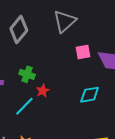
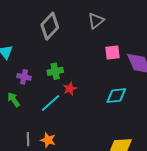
gray triangle: (65, 21) -> (96, 21), size x0.7
green cross: (27, 74) -> (55, 71), turned -35

